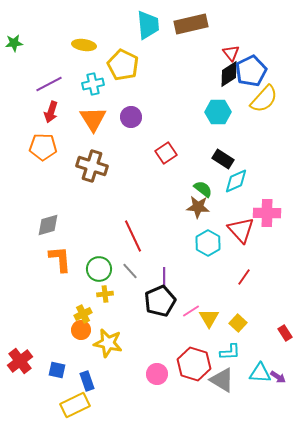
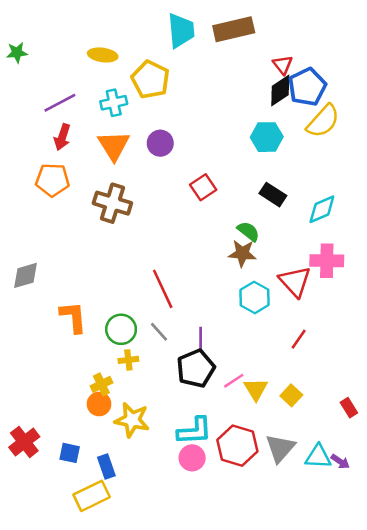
cyan diamond: (236, 181) -> (322, 209), moved
gray diamond: (48, 225) -> (26, 275), moved
cyan L-shape: (230, 352) -> (195, 431), moved, size x1.4
gray triangle: (222, 380) -> (280, 448), moved, turned 40

